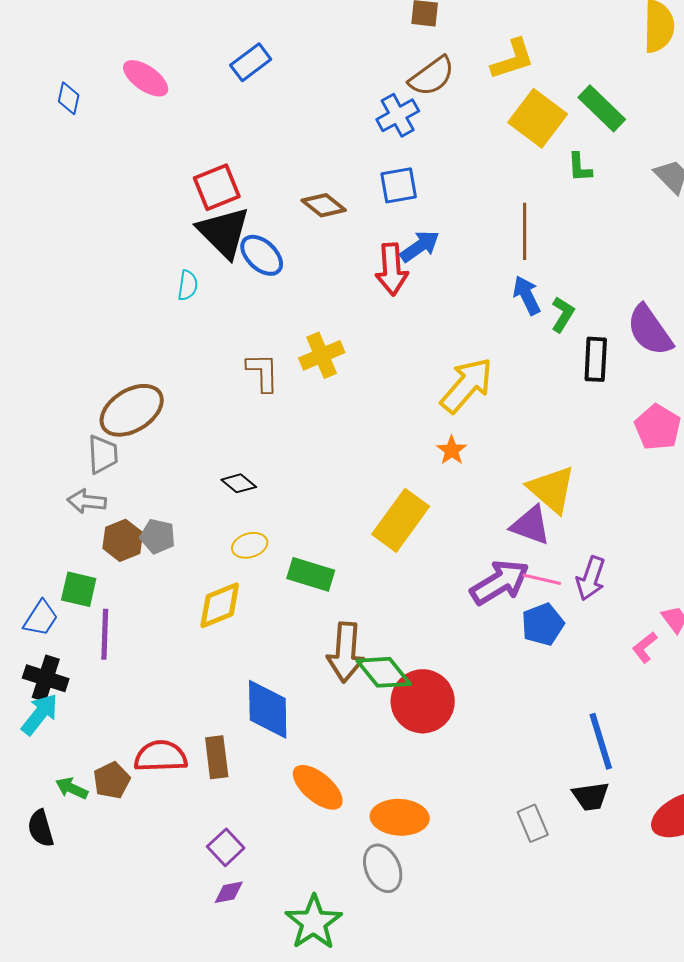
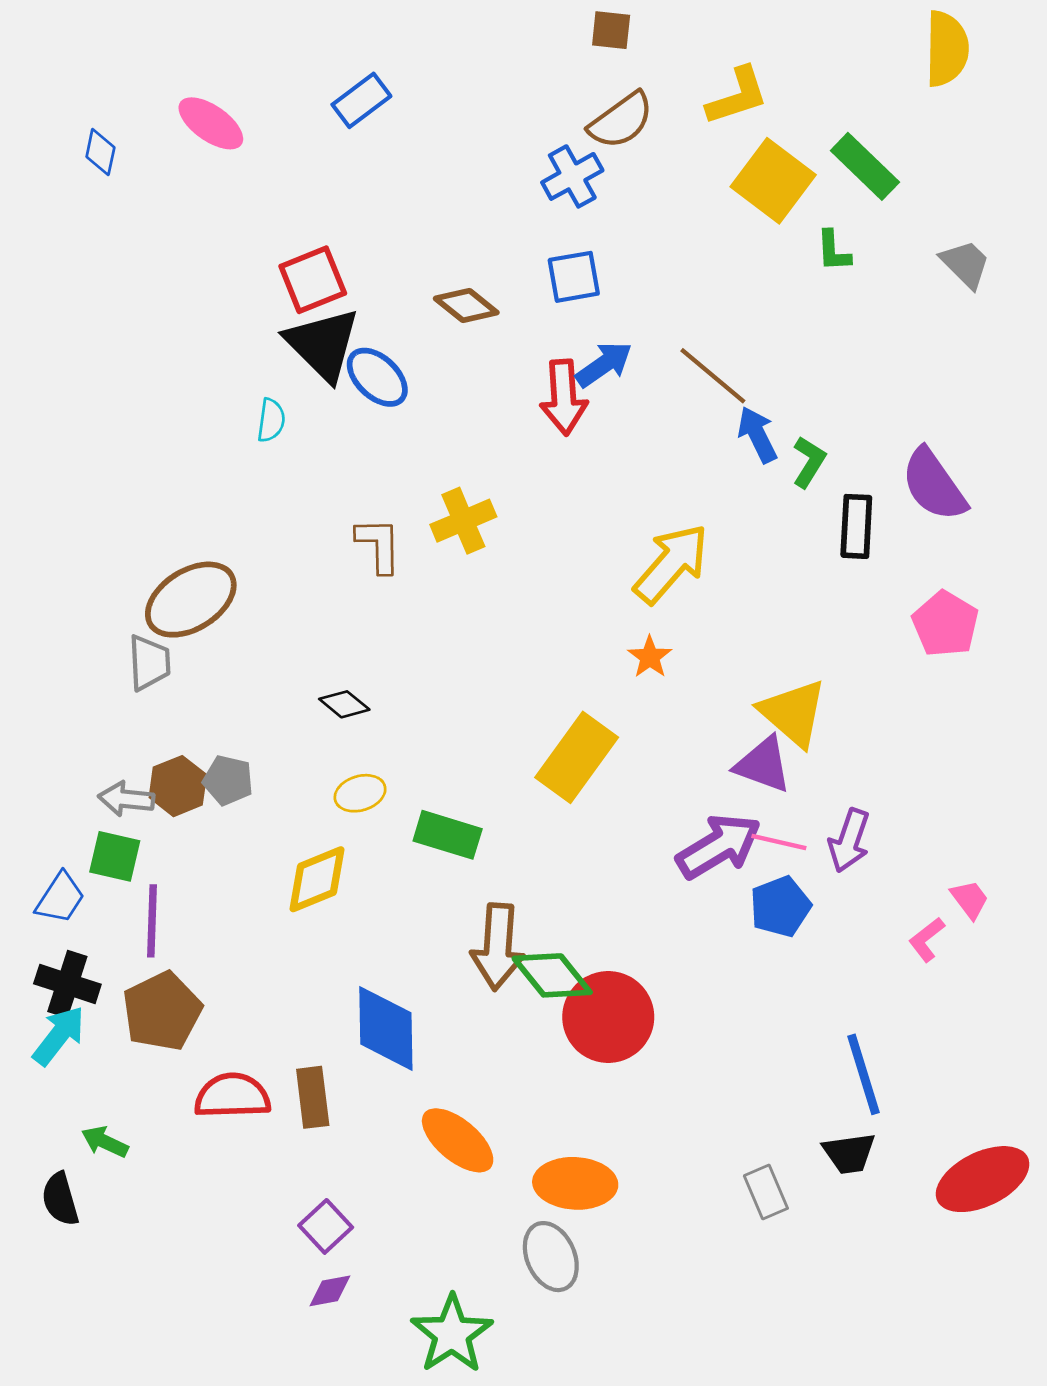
brown line: (525, 231) -> (713, 376), moved, turned -50
gray arrow: (87, 501) -> (126, 799), moved
brown pentagon: (112, 780) -> (162, 1011), moved, size x1.5

